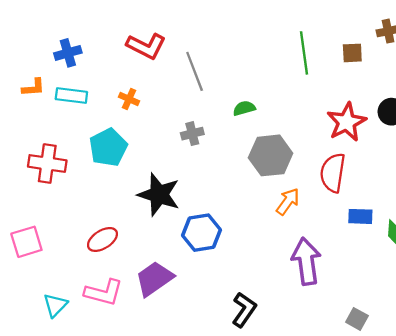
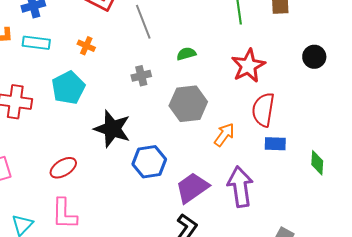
red star: (347, 122) -> (248, 66), moved
gray hexagon: (271, 155) -> (188, 104), moved
blue rectangle: (360, 216) -> (275, 144), moved
purple trapezoid: (154, 279) -> (192, 188), moved
pink L-shape: (104, 292) -> (64, 214), turned 76

